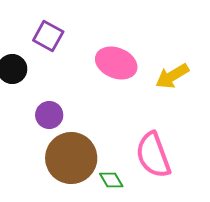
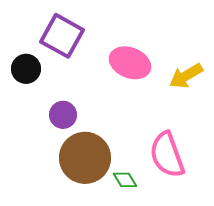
purple square: (48, 36) -> (62, 36), size x1.4

